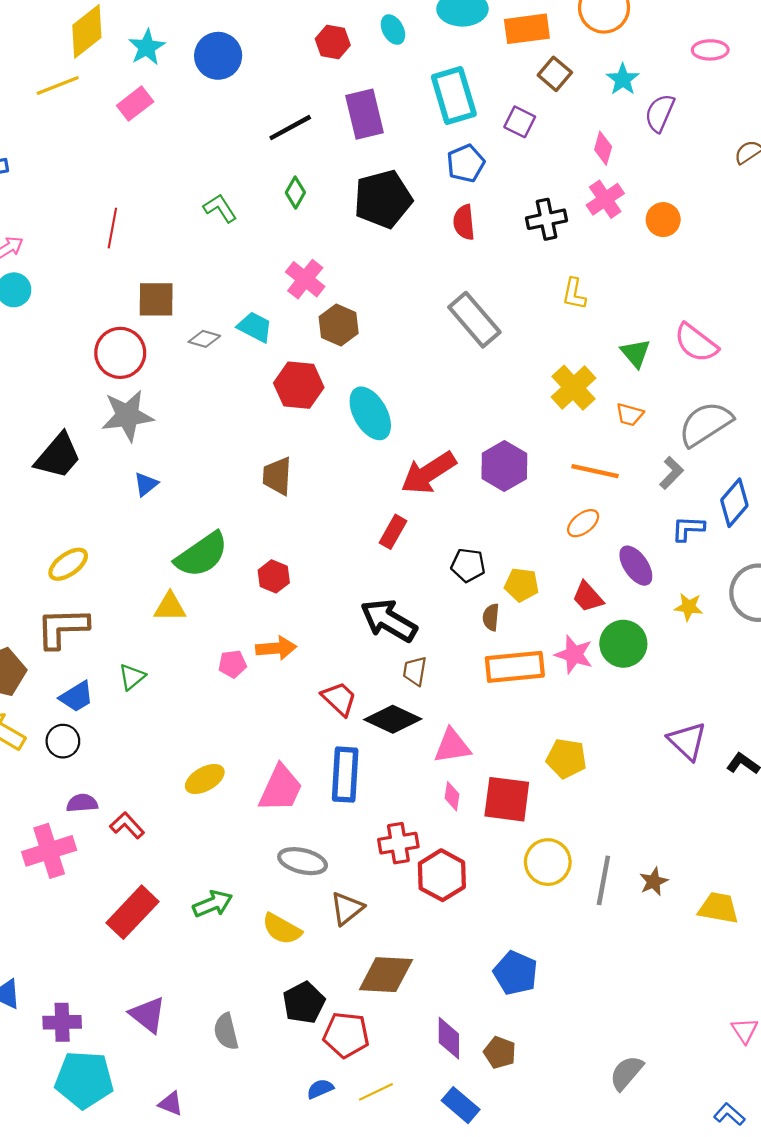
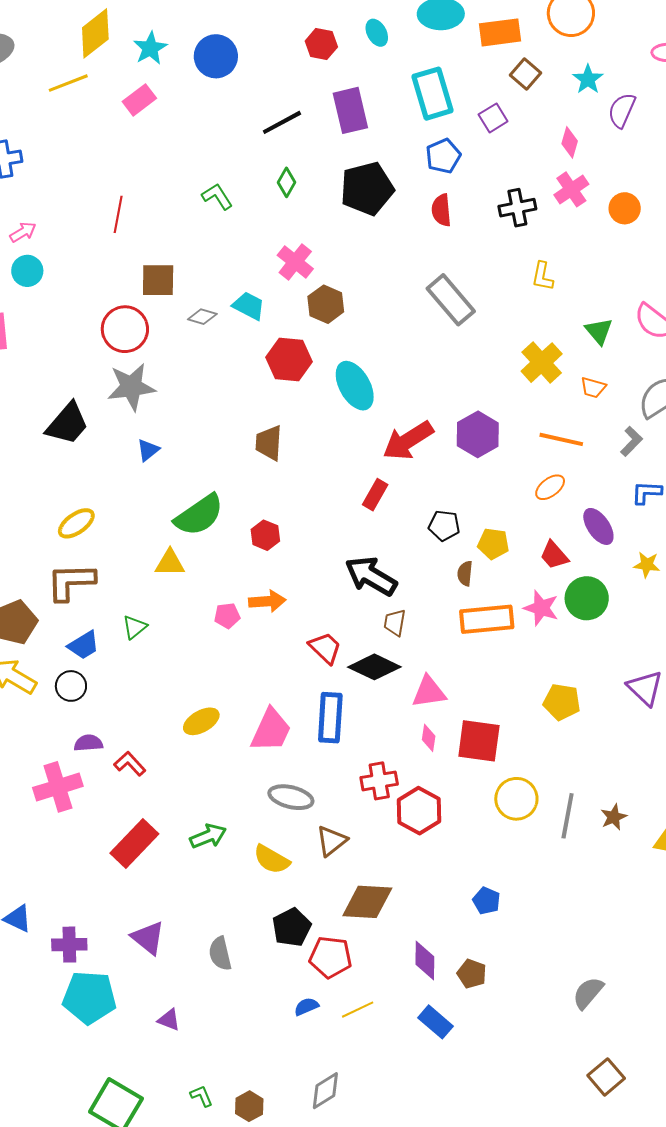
purple square: (520, 122) -> (493, 118), turned 32
yellow pentagon: (566, 758) -> (562, 702), moved
blue pentagon: (516, 973) -> (486, 901), size x0.7

